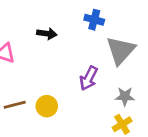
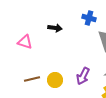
purple arrow: (89, 78) -> (83, 76), moved

